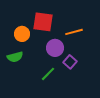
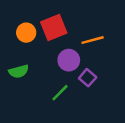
red square: (43, 22) -> (54, 28), turned -30
orange circle: (22, 34) -> (26, 33), moved

